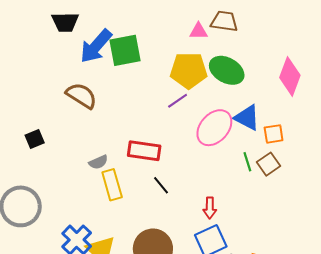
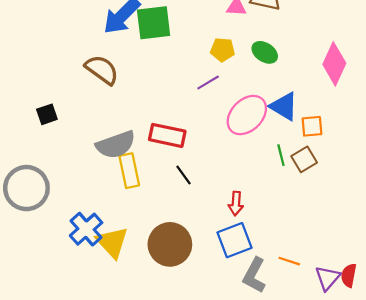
yellow pentagon: (189, 70) -> (223, 50), size x0.6
green ellipse: (227, 70) -> (265, 52), size x0.7
gray semicircle: (98, 162) -> (116, 145), size x1.8

